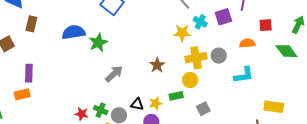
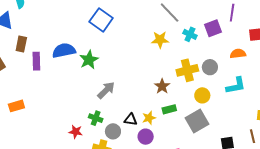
yellow star: (182, 33) -> (160, 40), moved
brown star: (157, 65) -> (162, 86), moved
purple rectangle: (29, 73) -> (36, 61), moved
yellow circle: (190, 80) -> (202, 95), moved
orange rectangle: (22, 94) -> (16, 106), moved
gray square: (203, 109) -> (197, 121), size x1.6
green cross: (101, 110) -> (96, 118), moved

